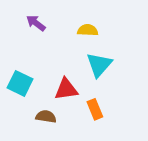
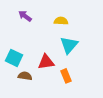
brown semicircle: (46, 116) -> (25, 76), moved

